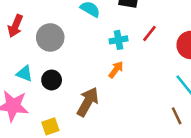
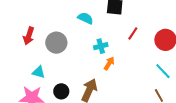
cyan cross: (119, 40) -> (101, 46), moved
black circle: (52, 80) -> (61, 91), moved

